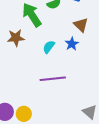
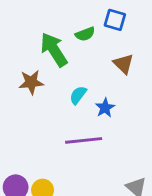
blue star: (72, 44) -> (105, 108), moved

